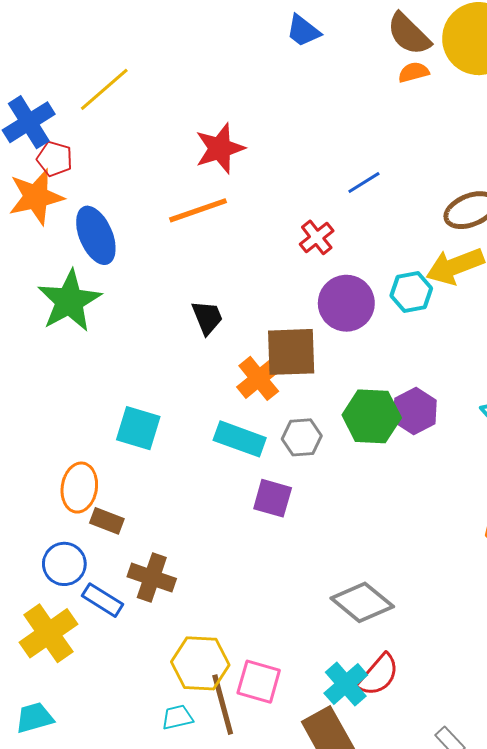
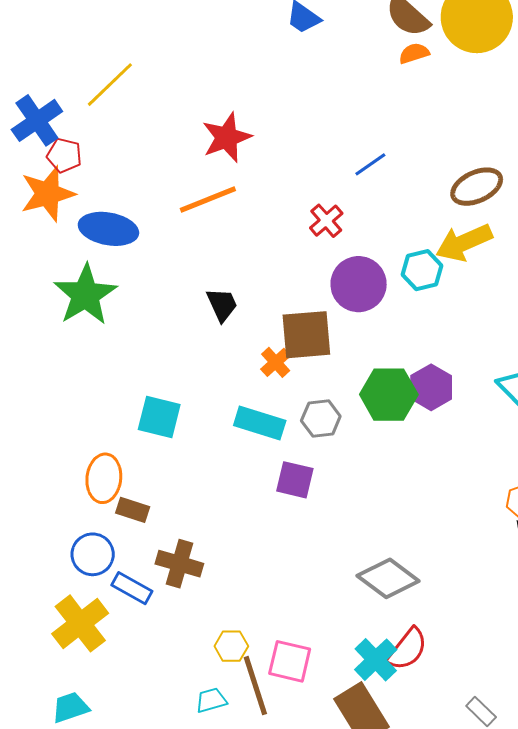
blue ellipse: (96, 235) -> (108, 229), turned -54
orange cross: (259, 378) -> (276, 362), size x0.7
yellow hexagon: (200, 663) -> (231, 646), size x0.6

